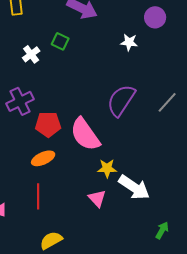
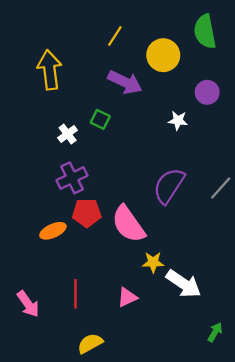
purple cross: (20, 101) -> (72, 178), moved
orange ellipse: (43, 158) -> (53, 231), moved
pink triangle: (97, 198) -> (127, 297), moved, turned 48

